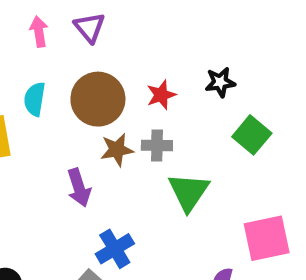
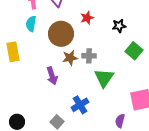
red star: (161, 95) -> (87, 18), moved
cyan semicircle: (35, 99) -> (31, 24), moved
blue cross: (115, 249) -> (80, 105), moved

